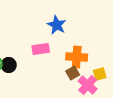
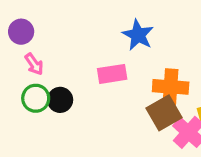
brown square: (73, 73) -> (164, 113), size x1.5

